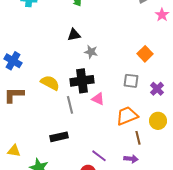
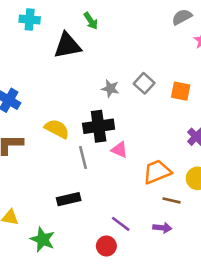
black triangle: (74, 35) -> (67, 46), moved, size x1.6
orange square: (145, 54) -> (181, 91), turned -35
gray square: (131, 81) -> (144, 83), moved, turned 35
brown line: (138, 138) -> (171, 200), turned -64

